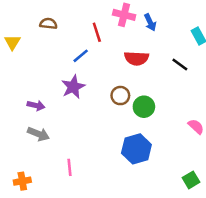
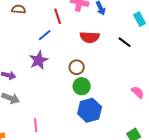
green circle: (144, 107) -> (82, 86), moved

